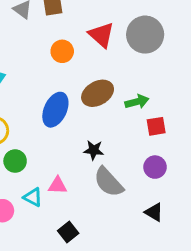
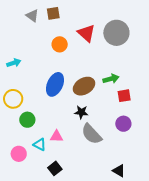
brown ellipse: (98, 93) -> (84, 86), moved
black triangle: (154, 212) -> (119, 171), moved
black square: (68, 232) -> (55, 168), moved

